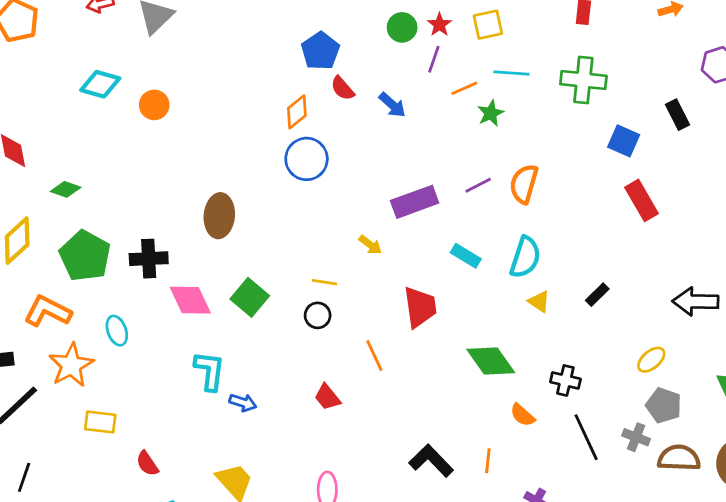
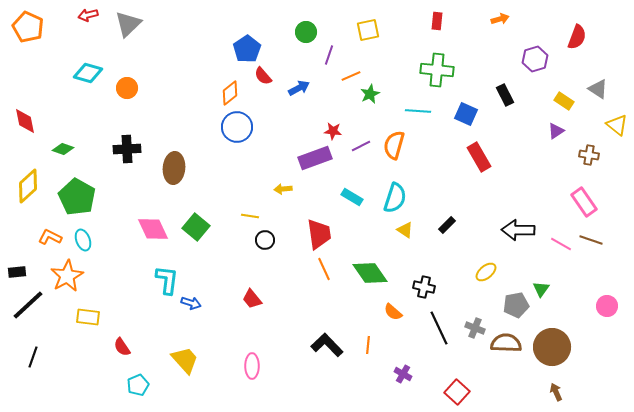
red star: (439, 25) -> (333, 131), moved, turned -30
cyan line: (511, 73) -> (418, 111), moved
blue arrow: (392, 105) -> (299, 88), turned -70
yellow arrow: (370, 245) -> (283, 189), turned 138
black cross: (149, 259) -> (127, 149), moved
orange L-shape: (48, 311) -> (50, 237), size x0.7
black circle: (318, 315) -> (265, 240), moved
cyan ellipse: (117, 331) -> (83, 240), moved
orange line: (374, 356) -> (324, 269), moved
gray pentagon: (664, 405) -> (516, 305), moved, turned -30

